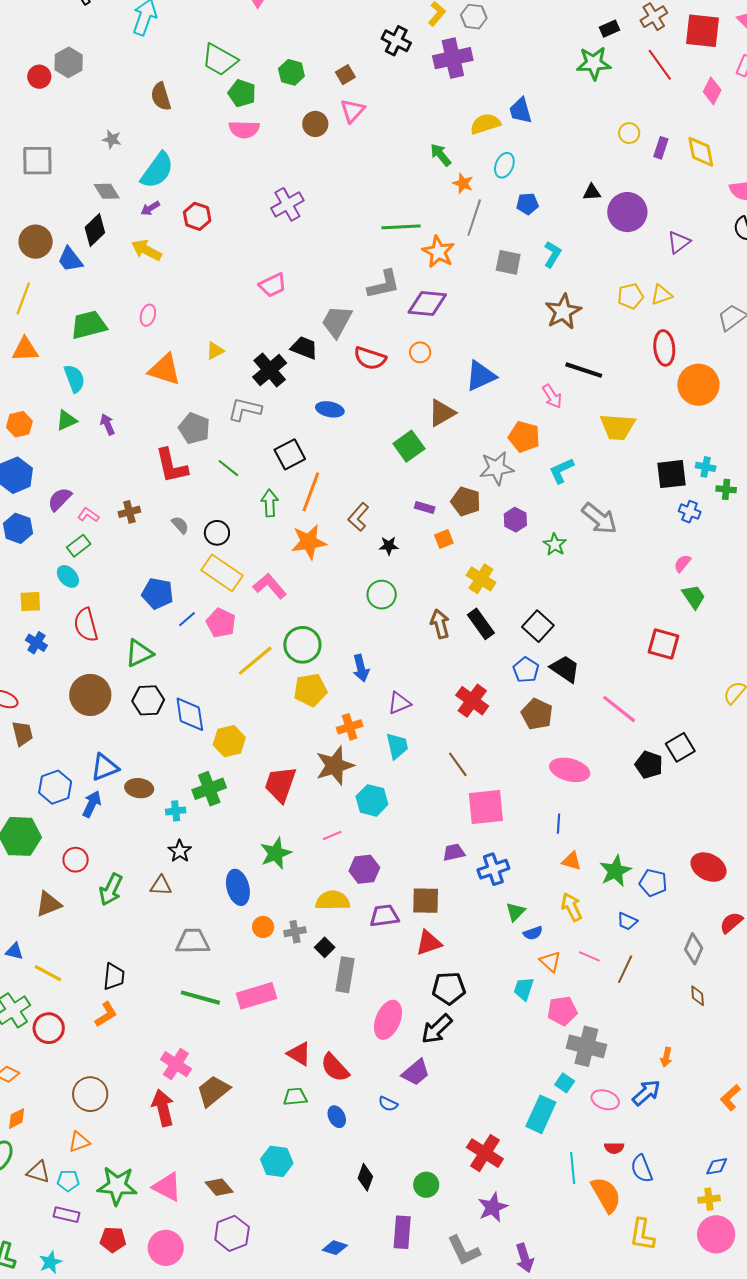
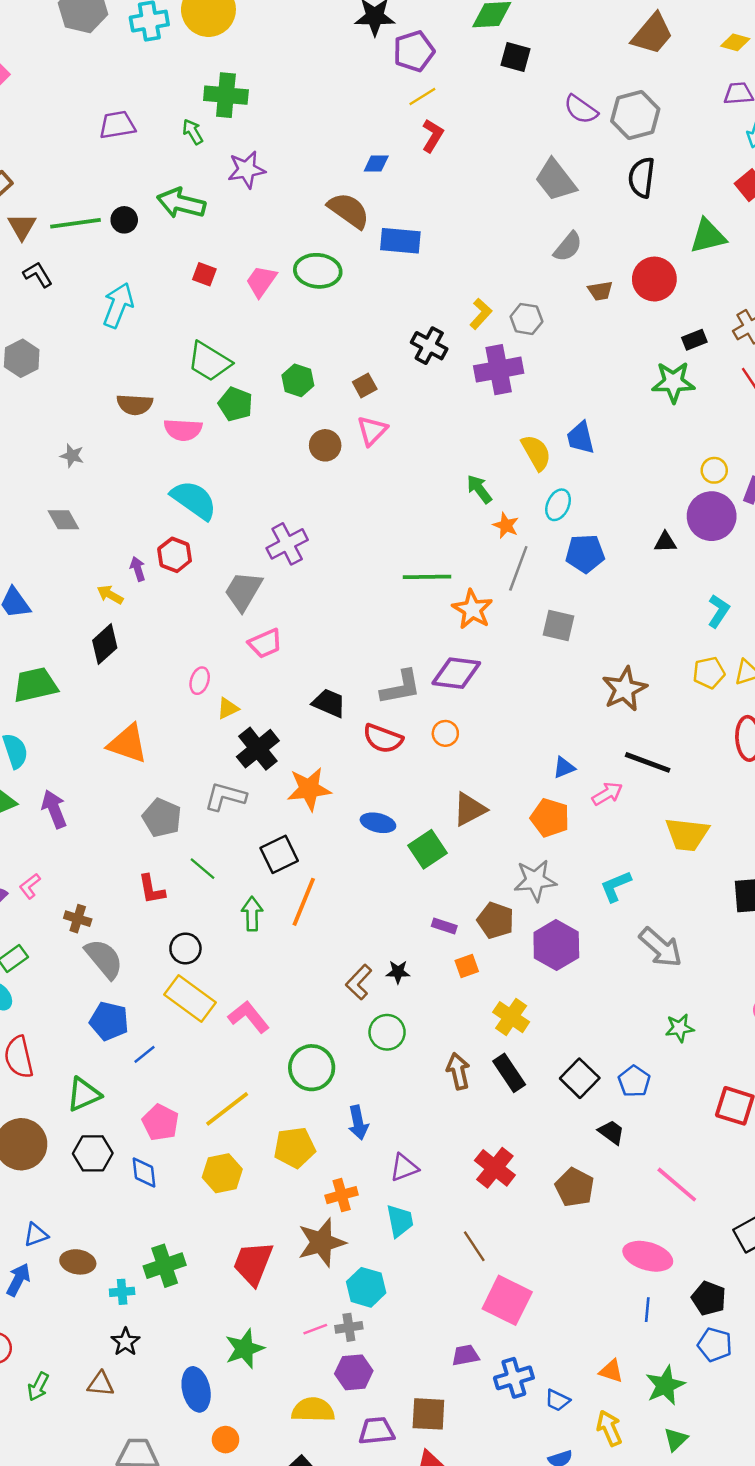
brown semicircle: (161, 96) -> (135, 405), turned -72
yellow semicircle: (485, 124) -> (536, 453), turned 76
pink semicircle: (244, 129) -> (183, 430), moved
cyan semicircle: (157, 170) -> (194, 500), moved, turned -93
blue pentagon: (528, 204) -> (585, 554), size x1.4
purple arrow: (150, 208) -> (138, 569), moved, turned 102
purple circle: (627, 212) -> (712, 516), moved
black diamond: (95, 230) -> (105, 644), moved
yellow arrow: (146, 250) -> (110, 595), size x0.7
cyan L-shape: (552, 254) -> (719, 611), moved
gray L-shape: (384, 285) -> (401, 687), moved
pink ellipse: (148, 315) -> (200, 681), moved
gray trapezoid: (337, 321) -> (243, 591), moved
black trapezoid: (304, 348) -> (329, 703), moved
yellow triangle: (215, 351) -> (228, 708), moved
blue triangle: (481, 376) -> (564, 768), moved, size x0.6
pink arrow: (552, 396) -> (607, 794), turned -90
blue ellipse: (330, 409) -> (378, 823), moved
purple arrow: (107, 424) -> (54, 809), size x1.4
orange pentagon: (524, 437) -> (550, 818), moved
red L-shape: (171, 466) -> (152, 889), moved, size x0.7
brown cross: (129, 512) -> (78, 919), turned 30
pink L-shape: (88, 515) -> (30, 886), moved, turned -75
brown L-shape: (358, 517) -> (359, 982), moved
purple hexagon: (515, 520) -> (556, 945), size x1.6
gray semicircle: (180, 525) -> (104, 959), moved, size x1.8
orange star: (309, 542) -> (309, 789), moved
green star: (555, 544) -> (680, 1028), moved, turned 30
pink pentagon: (221, 623) -> (160, 1122), moved
green circle: (302, 645) -> (312, 1068), moved
black trapezoid: (565, 669) -> (611, 1132), size x0.7
blue pentagon: (526, 670) -> (634, 1081), moved
blue diamond: (190, 714) -> (144, 1172), size x0.7
yellow hexagon: (229, 741) -> (222, 1173), moved
black pentagon: (649, 765) -> (709, 1298), moved
blue triangle: (105, 767) -> (36, 1235), size x0.7
pink ellipse: (570, 770) -> (648, 1256), moved
pink square: (486, 807) -> (507, 1300), turned 30
blue line: (558, 824) -> (647, 1310), moved
blue pentagon: (653, 883) -> (715, 1345), moved
green arrow: (111, 890) -> (38, 1387), size x0.7
green triangle: (515, 912) -> (676, 1439), moved
blue trapezoid: (627, 921) -> (557, 1400), moved
gray cross: (295, 932) -> (349, 1327), moved

